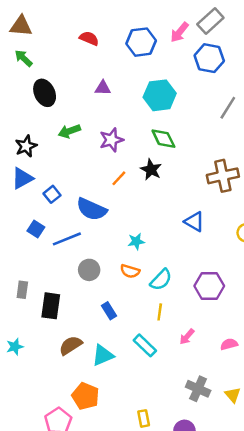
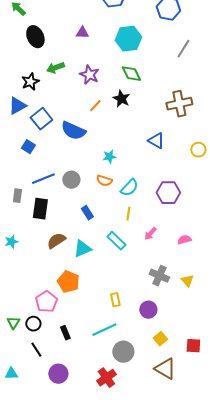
purple star: (111, 140) -> (89, 75), turned -30
black star: (26, 146) -> (30, 82), moved
blue square: (52, 194) -> (41, 119), size x1.5
blue line: (67, 239) -> (43, 179), moved

